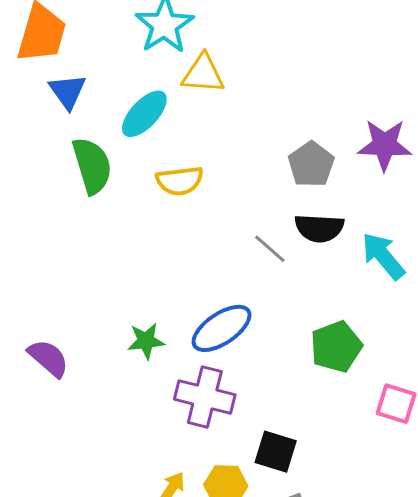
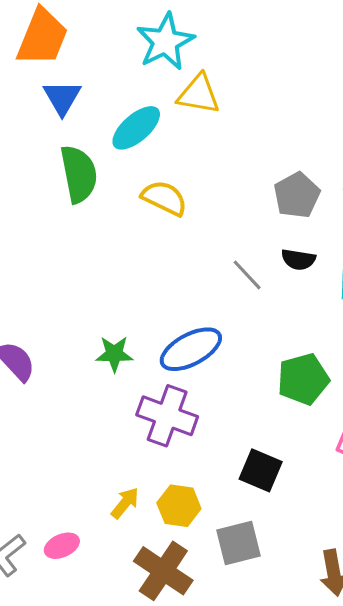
yellow semicircle: (180, 181) -> (164, 198), turned -153
black semicircle: (319, 228) -> (298, 260), size x0.7
black square: (276, 452) -> (261, 470), moved

